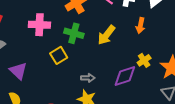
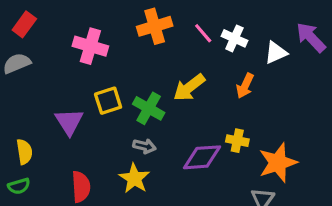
green cross: (74, 33) -> (149, 108), moved
yellow cross: (144, 60) -> (237, 141), turned 32
purple triangle: (18, 71) -> (69, 122), moved

